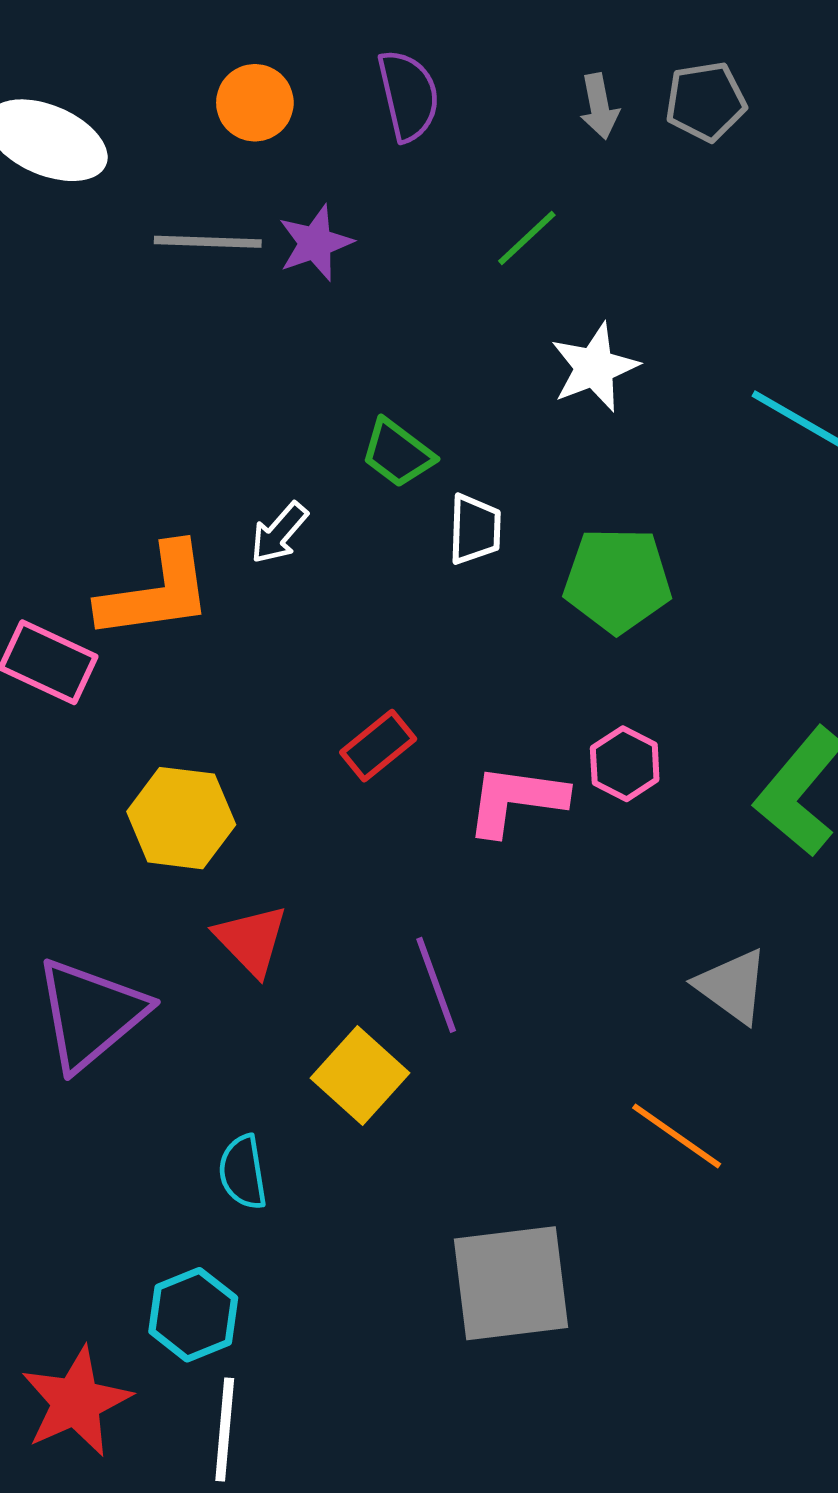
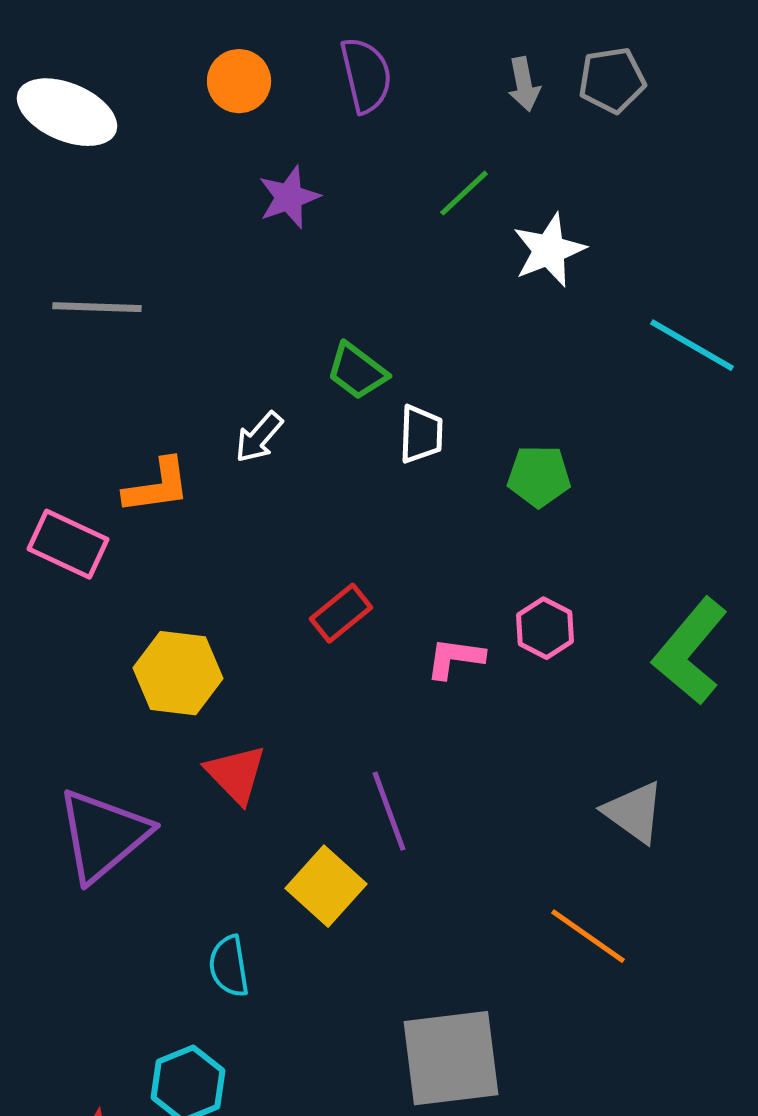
gray line: (208, 242) -> (97, 307), moved
white star: (594, 367) -> (549, 250), moved
green pentagon: (617, 580) -> (539, 476), size x0.7
orange L-shape: (156, 592) -> (157, 486), size x0.7
pink L-shape: (516, 800) -> (455, 658), size x0.7

